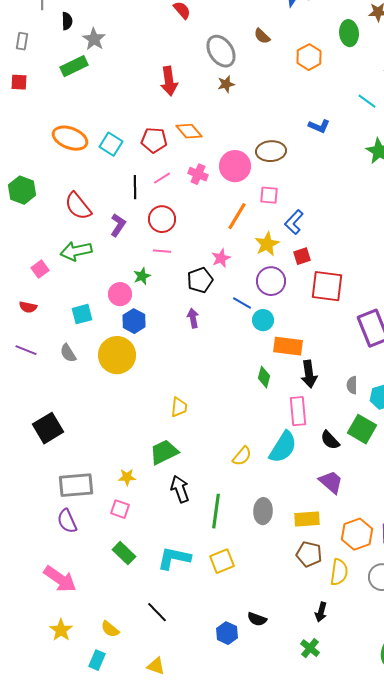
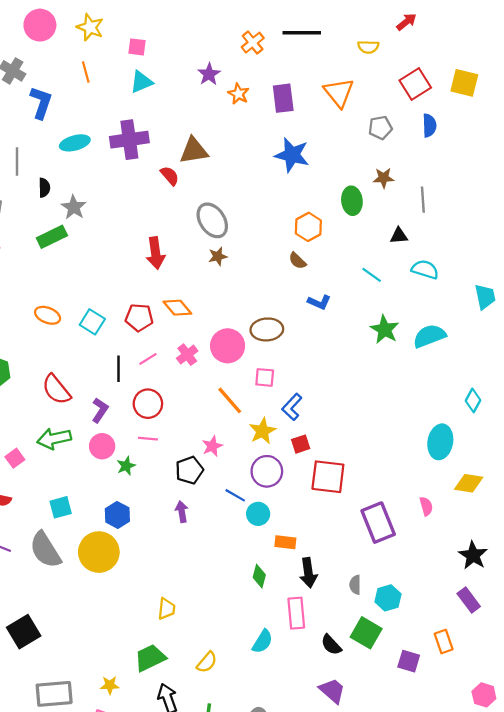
brown semicircle: (262, 36) -> (297, 261), moved
orange ellipse: (70, 138) -> (48, 315), size x0.7
pink cross: (198, 174) -> (187, 355), turned 30
orange line: (237, 216) -> (230, 400), turned -72
pink circle: (120, 294) -> (102, 446), moved
orange rectangle: (288, 346) -> (285, 542), size x0.7
gray semicircle: (68, 353) -> (45, 550), size x1.8
cyan semicircle: (283, 447) -> (262, 642), moved, size x0.7
yellow semicircle: (242, 456) -> (207, 662), moved

